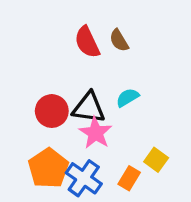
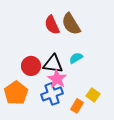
brown semicircle: (119, 40) -> (71, 24), size x1.6
orange pentagon: (48, 168) -> (16, 93), moved
blue cross: (84, 178) -> (52, 94), moved, turned 35

